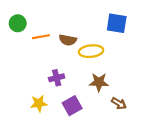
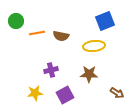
blue square: (117, 23) -> (105, 21), turned -30
yellow ellipse: (91, 51) -> (94, 46), moved
brown arrow: (119, 103) -> (117, 93), moved

